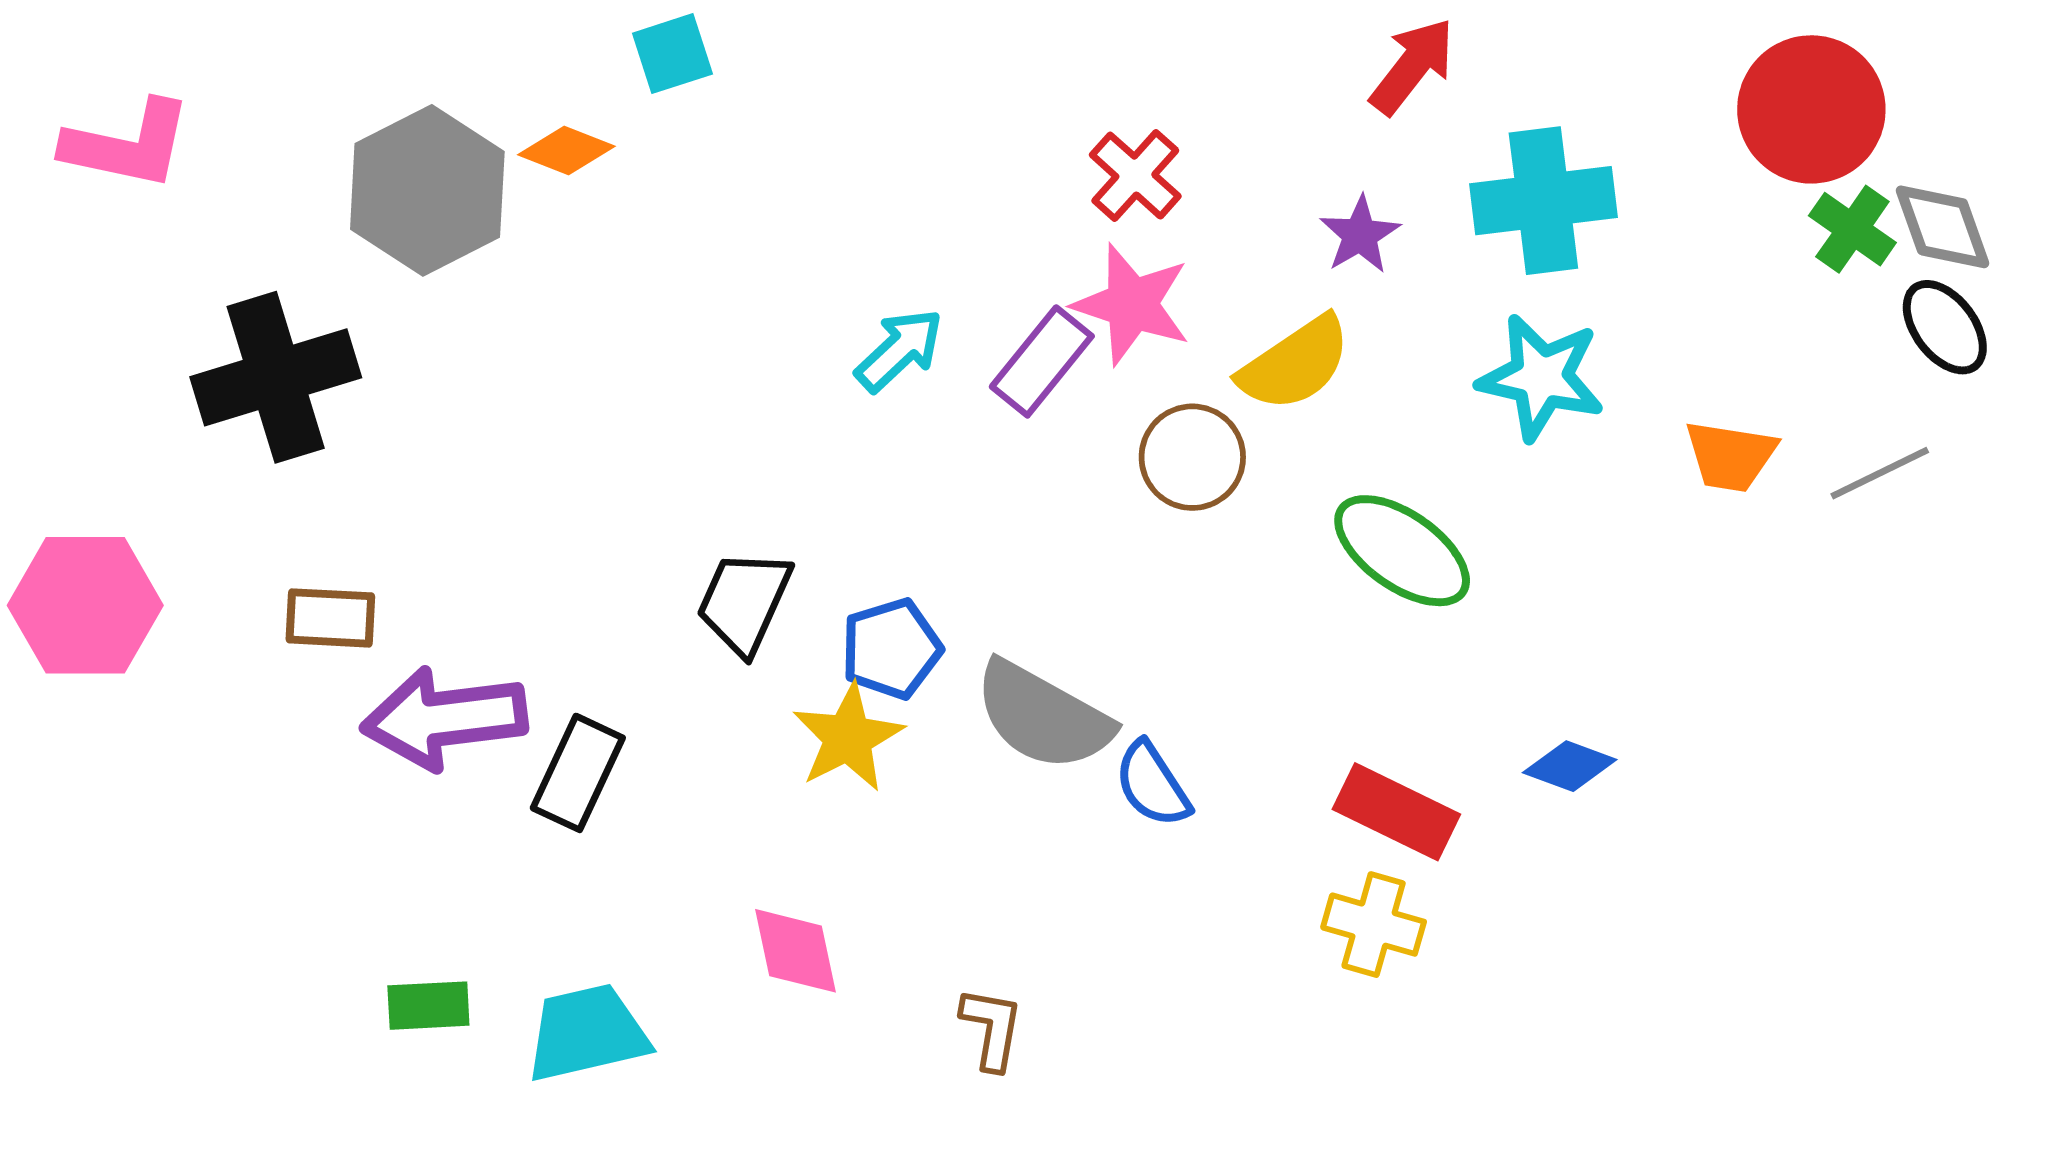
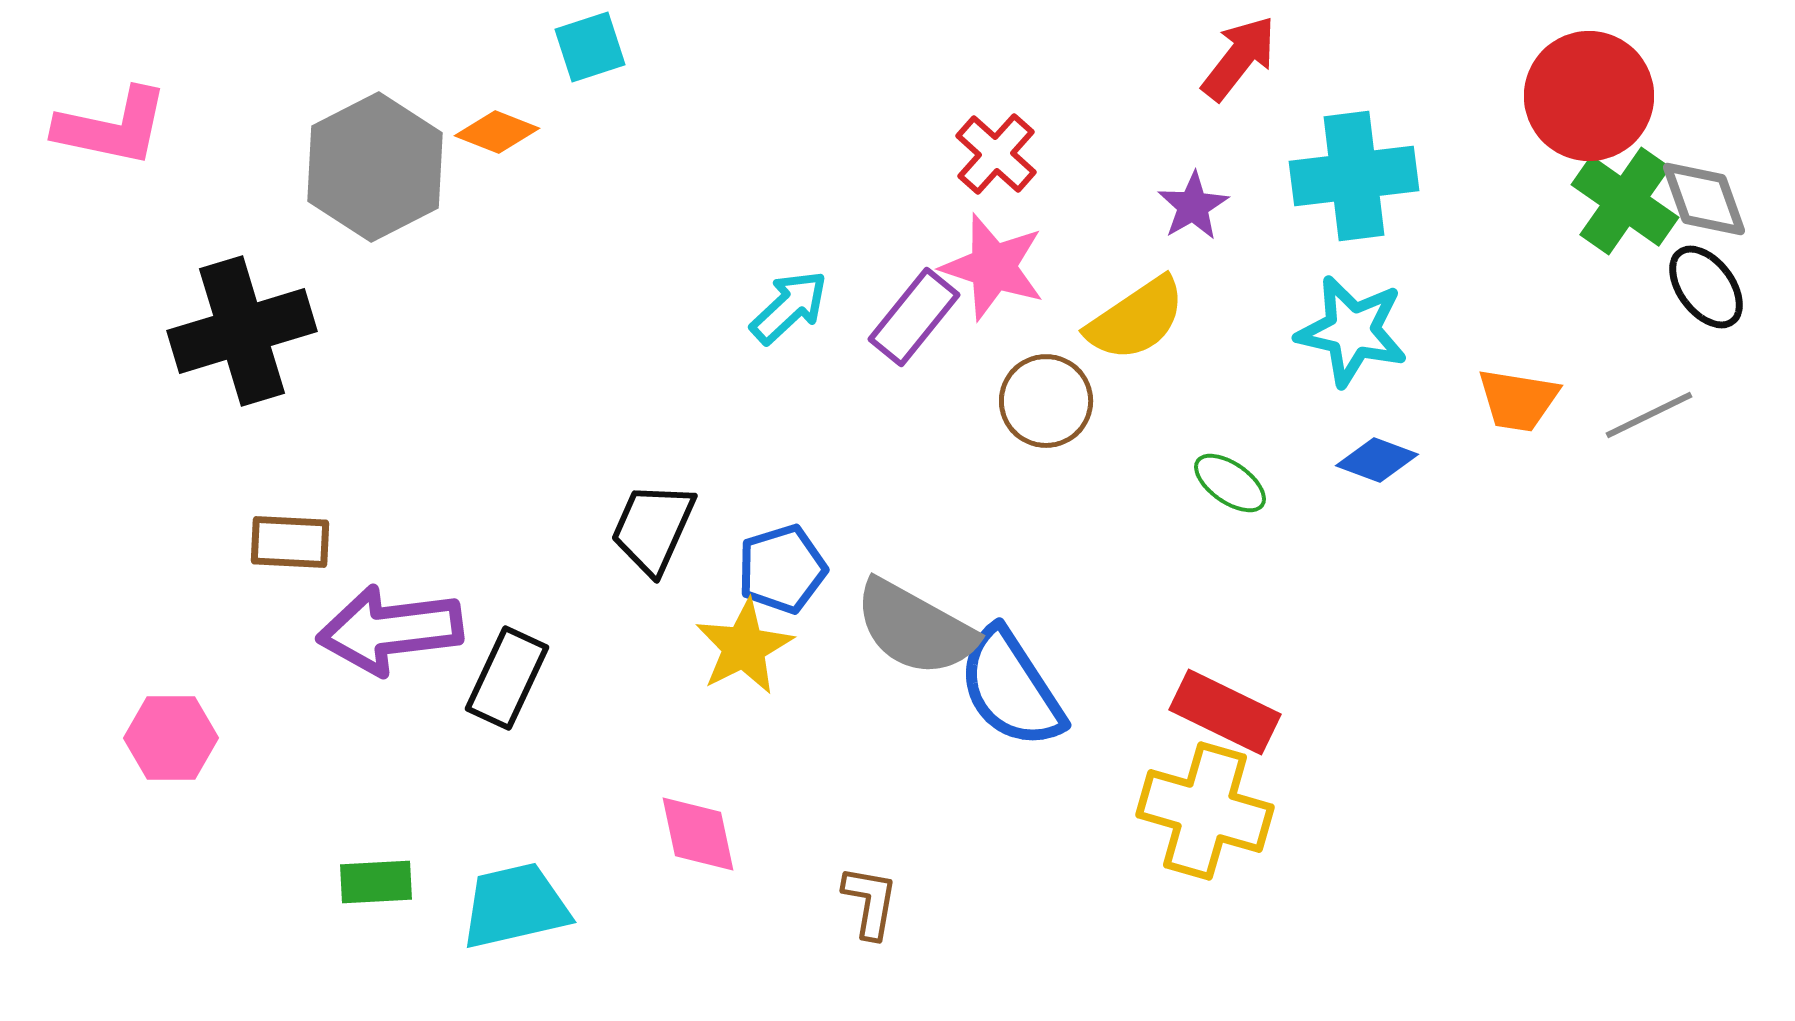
green cross: (1852, 229) -> (1625, 201), size x1.4
green ellipse: (1402, 551) -> (1230, 483), size x0.6
pink hexagon: (85, 605) -> (171, 738), moved, size x0.7
blue diamond: (1570, 766) -> (1377, 460), moved
blue semicircle: (1152, 784) -> (1011, 688), size x1.6
yellow cross: (1374, 925) -> (1205, 811), size x1.5

